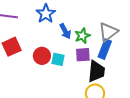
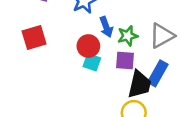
blue rectangle: (105, 49) -> (158, 73), moved
red circle: (42, 56) -> (88, 46), moved

